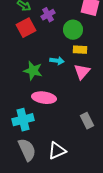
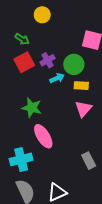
purple cross: (48, 15) -> (47, 60), moved
cyan arrow: (57, 61) -> (57, 78), moved, turned -32
pink ellipse: (44, 98) -> (43, 136), turned 50

